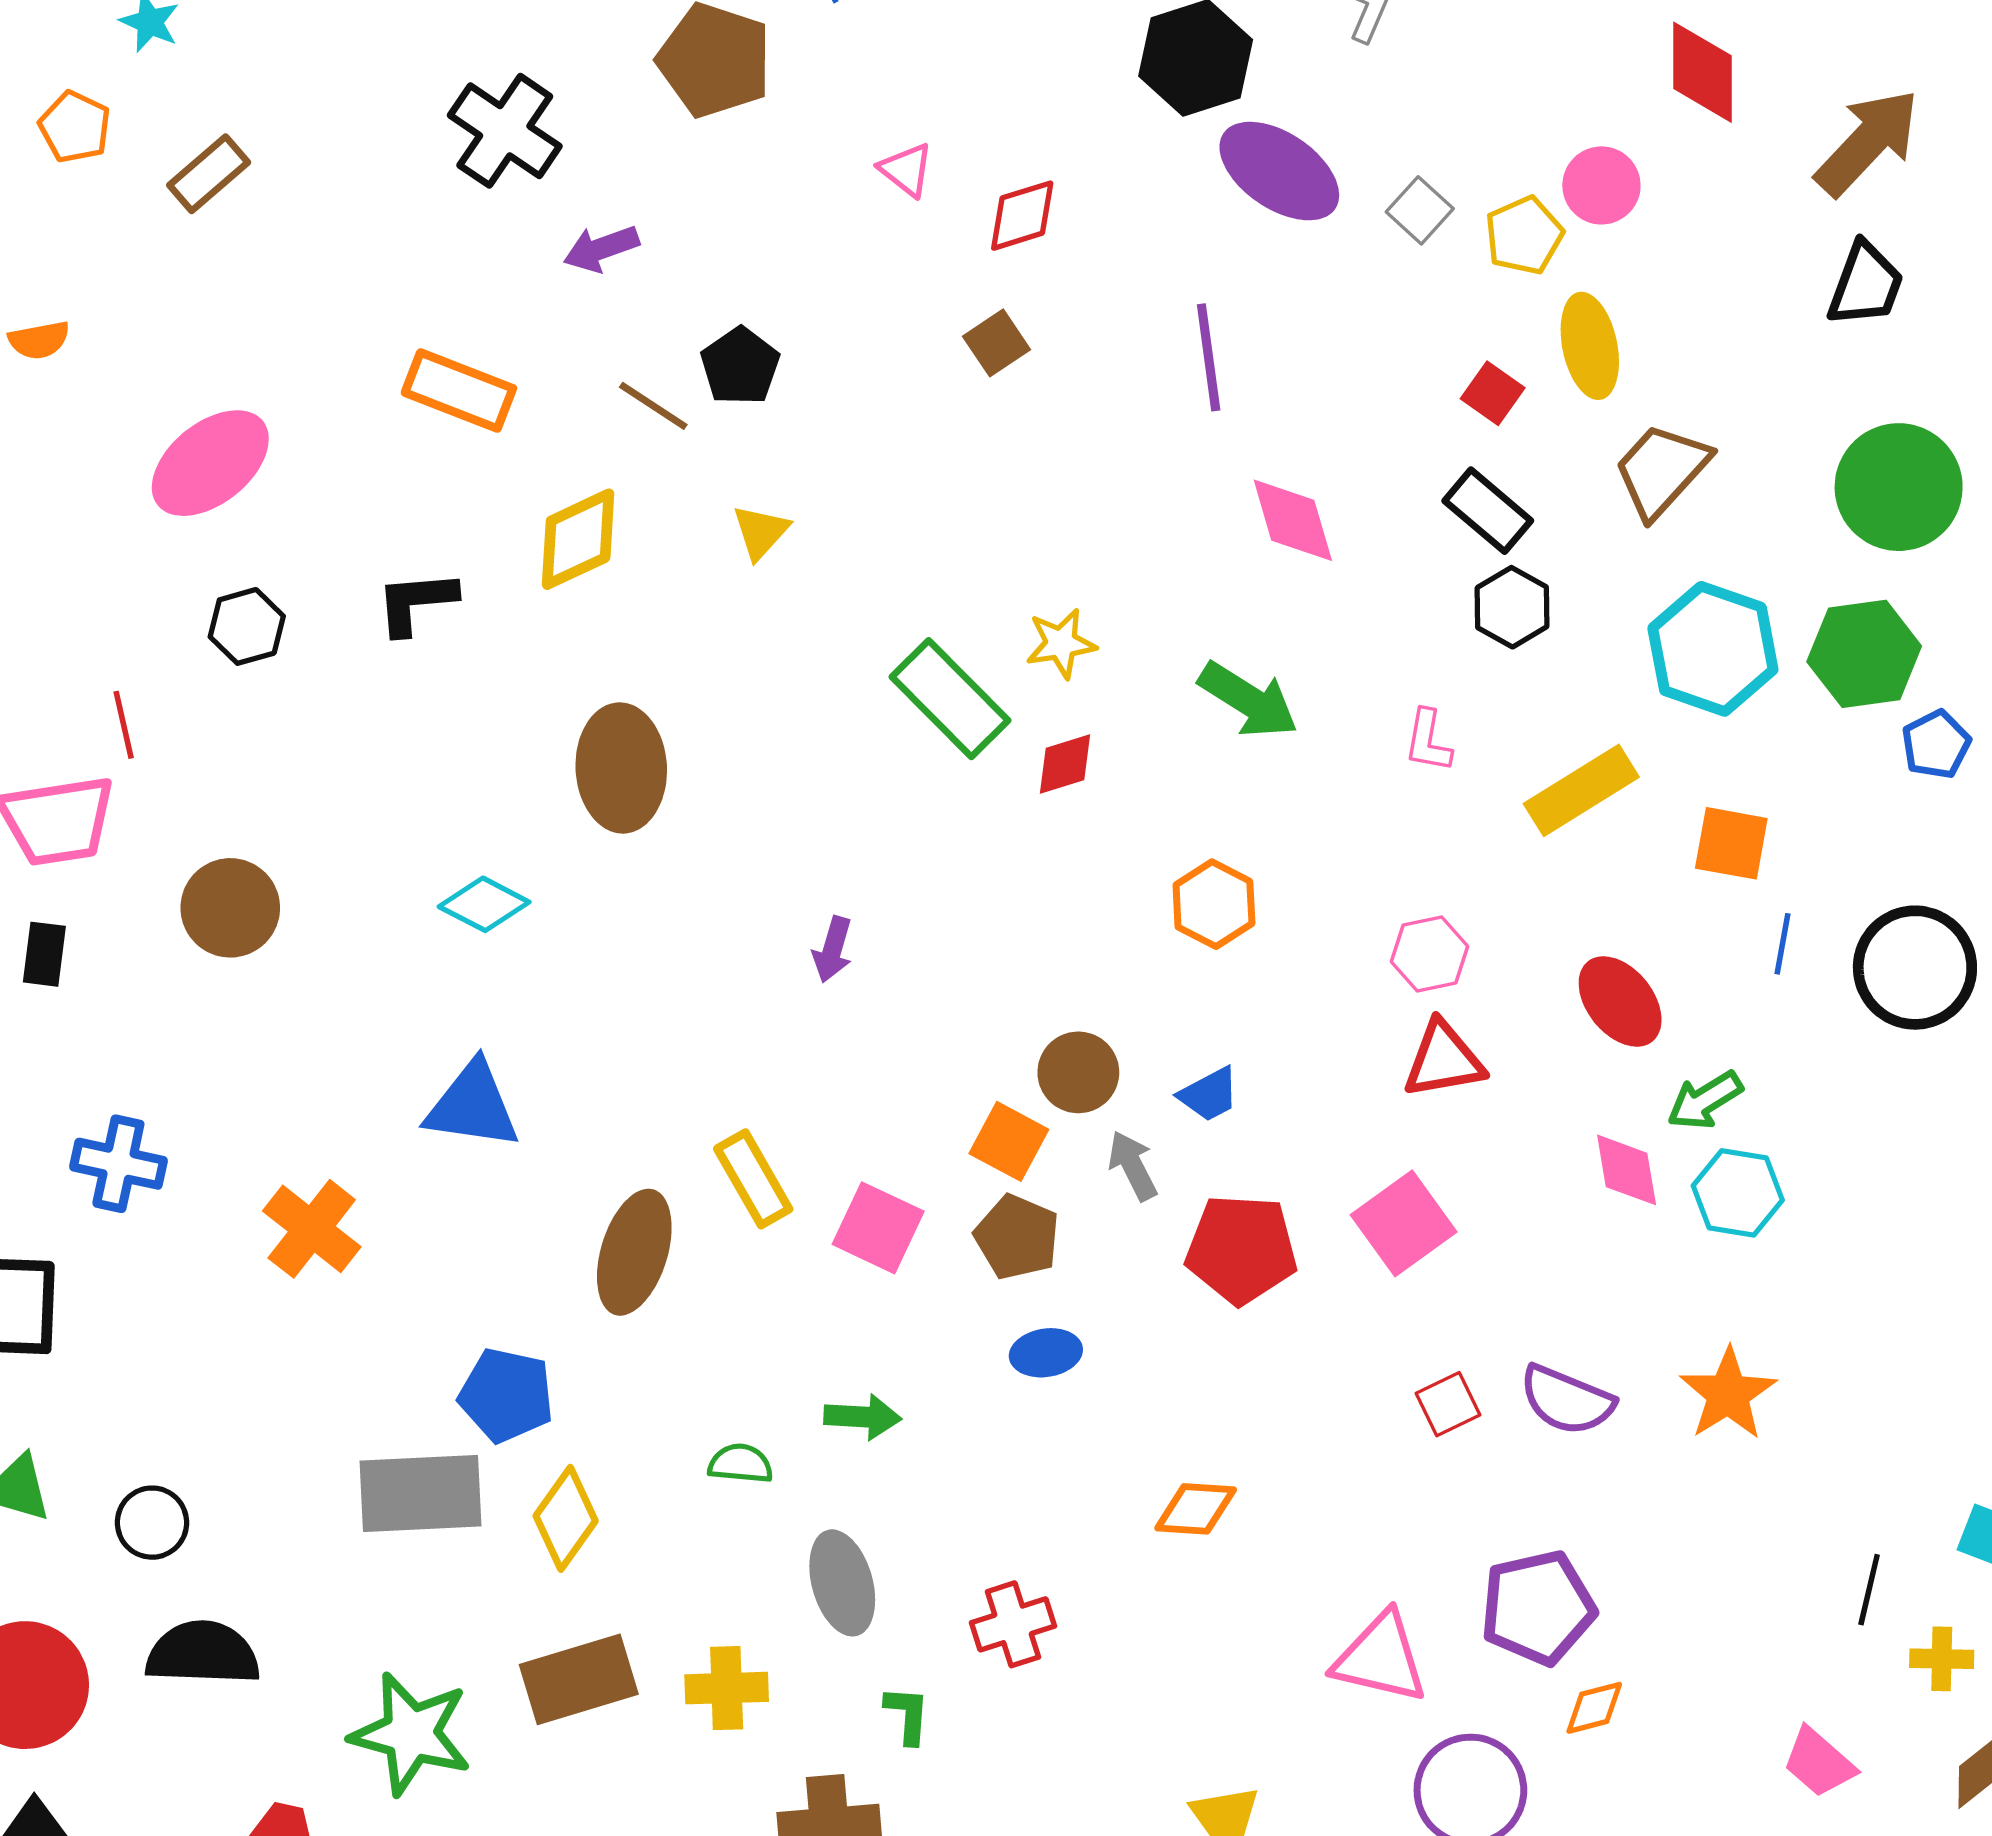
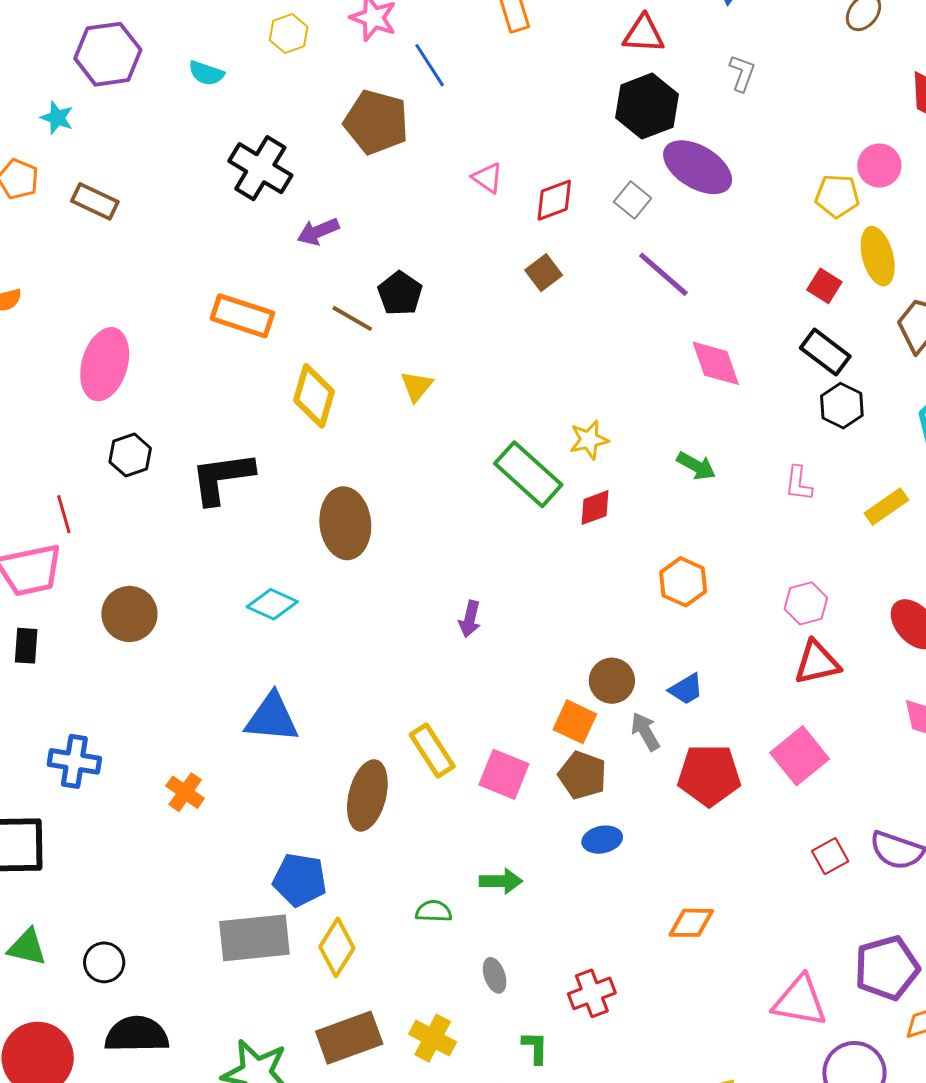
brown rectangle: (209, 174) -> (95, 201), turned 69
gray square: (1420, 210) -> (633, 200), moved
yellow pentagon: (1524, 235) -> (837, 196), turned 30
purple line: (1209, 357) -> (663, 274), turned -38
pink ellipse: (210, 463) -> (105, 364), turned -32
yellow diamond: (578, 539) -> (314, 396), turned -46
black L-shape: (416, 602) -> (222, 478), moved, size x1.4
green arrow: (1248, 700) -> (696, 466), size x0.7
yellow rectangle: (1581, 790) -> (886, 507), size x0.7
orange cross: (312, 1229) -> (185, 792), size x0.7
gray ellipse: (842, 1583) -> (495, 975), size x0.6
yellow cross: (727, 1688) -> (433, 1038), turned 33

